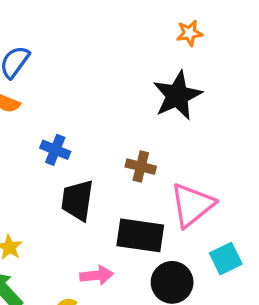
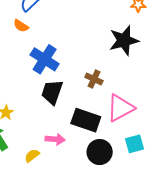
blue cross: (55, 150) -> (45, 59), size x1.6

